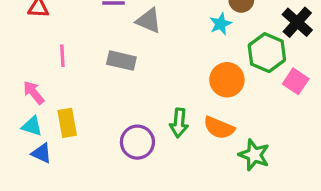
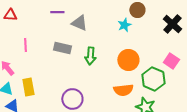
green hexagon: (267, 53) -> (153, 79), moved
green arrow: (179, 123) -> (90, 56), moved
orange semicircle: (219, 128) -> (123, 90), turned -30

